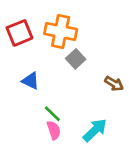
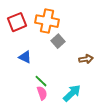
brown arrow: (114, 84) -> (86, 59), turned -40

